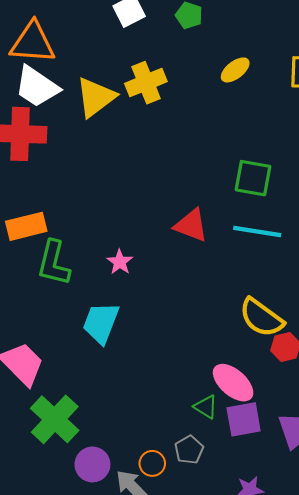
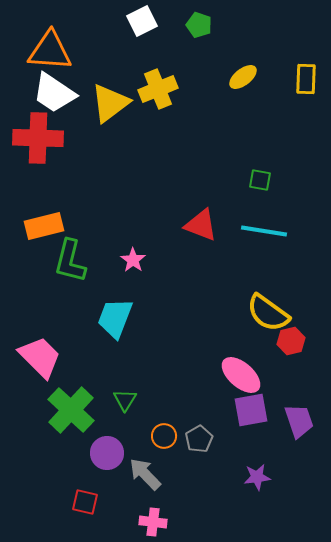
green square: (253, 178) -> (260, 180), size x0.6
green triangle: (206, 407) -> (125, 400), moved, turned 30
orange circle: (152, 463) -> (164, 436), moved

